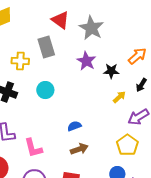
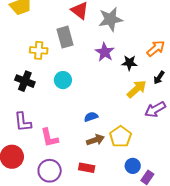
gray star: (91, 28) -> (111, 19), turned 30
yellow arrow: (119, 97) -> (137, 89), size x1.5
yellow pentagon: (127, 145) -> (120, 137), moved

